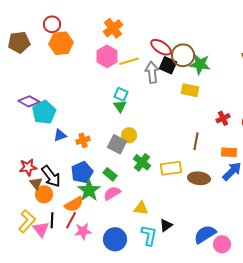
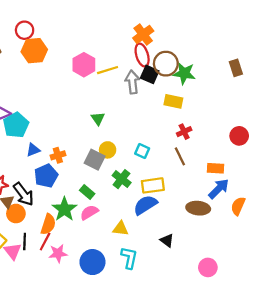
orange cross: (113, 28) -> (143, 35), moved
red ellipse: (161, 47) -> (142, 55), turned 40
cyan square: (121, 94) -> (142, 151), moved
red cross: (223, 118) -> (184, 132), moved
brown line: (196, 141) -> (180, 156), turned -36
blue pentagon: (82, 172) -> (46, 176), moved
brown ellipse: (199, 178) -> (198, 208), moved
orange semicircle: (74, 204) -> (48, 224), turned -42
black triangle: (166, 225) -> (167, 240), moved, turned -48
blue semicircle: (205, 234) -> (145, 205), moved

